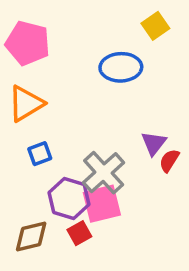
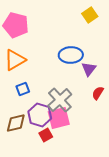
blue ellipse: (121, 67) -> (71, 55), moved
purple triangle: (154, 143) -> (89, 69), moved
brown diamond: (31, 237) -> (16, 123), moved

